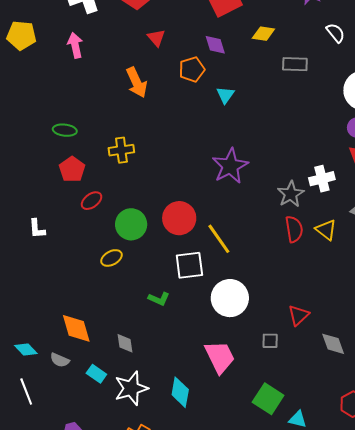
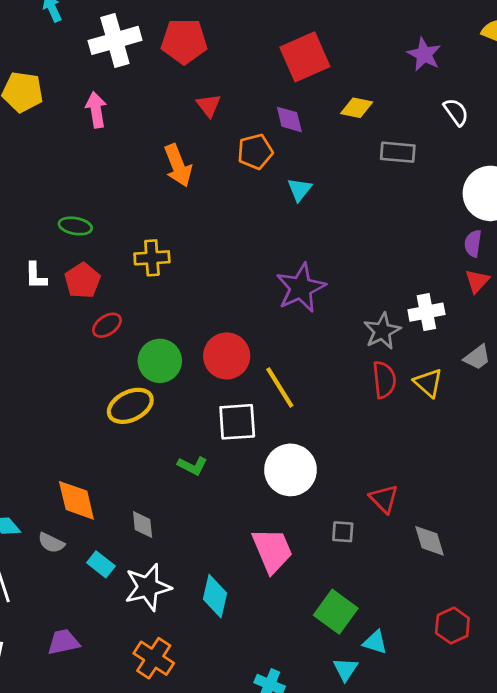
white L-shape: (37, 229) -> (36, 276), moved
yellow ellipse: (112, 258) -> (130, 406), size x1.5
red triangle: (299, 315) -> (384, 499), turned -35

